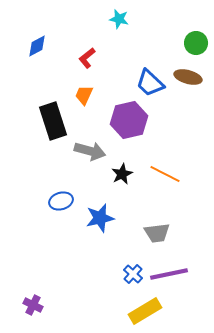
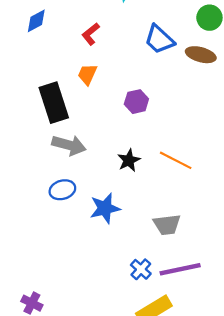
blue trapezoid: (150, 83) -> (159, 39), moved
purple hexagon: (129, 120) -> (136, 102), size x0.6
gray arrow: (90, 151) -> (69, 145), moved

